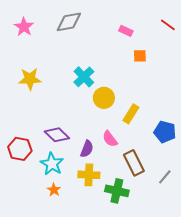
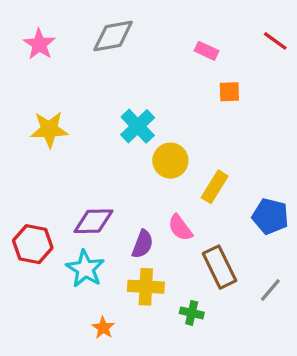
purple diamond: (57, 135) -> (93, 221), turned -45
orange star: (54, 190) -> (103, 328), moved
green cross: (117, 191) -> (192, 313), size x0.6

